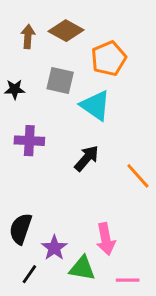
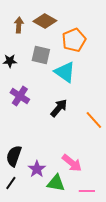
purple cross: (29, 141) -> (20, 96), turned 30
pink arrow: (106, 239) -> (72, 163), turned -40
black line: (29, 274) -> (11, 183), moved

